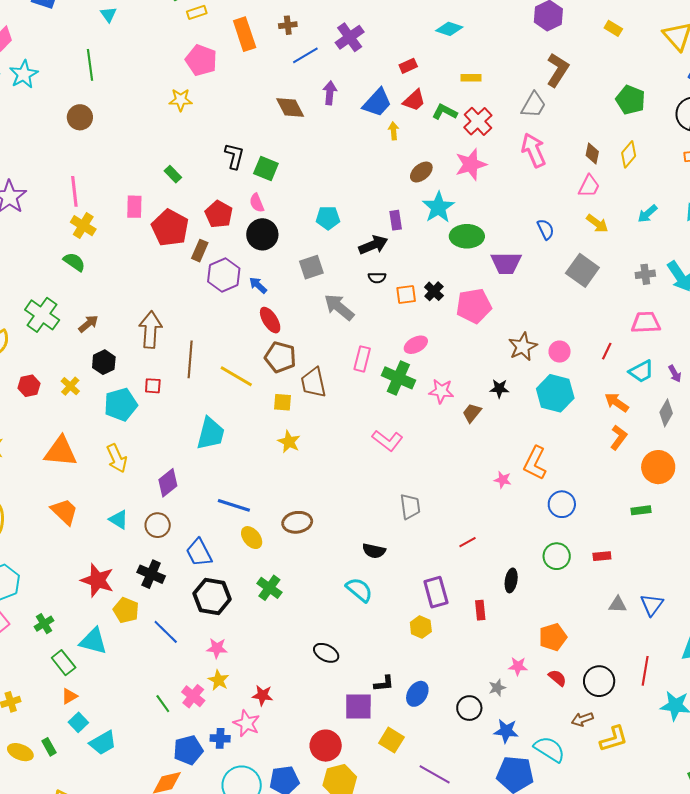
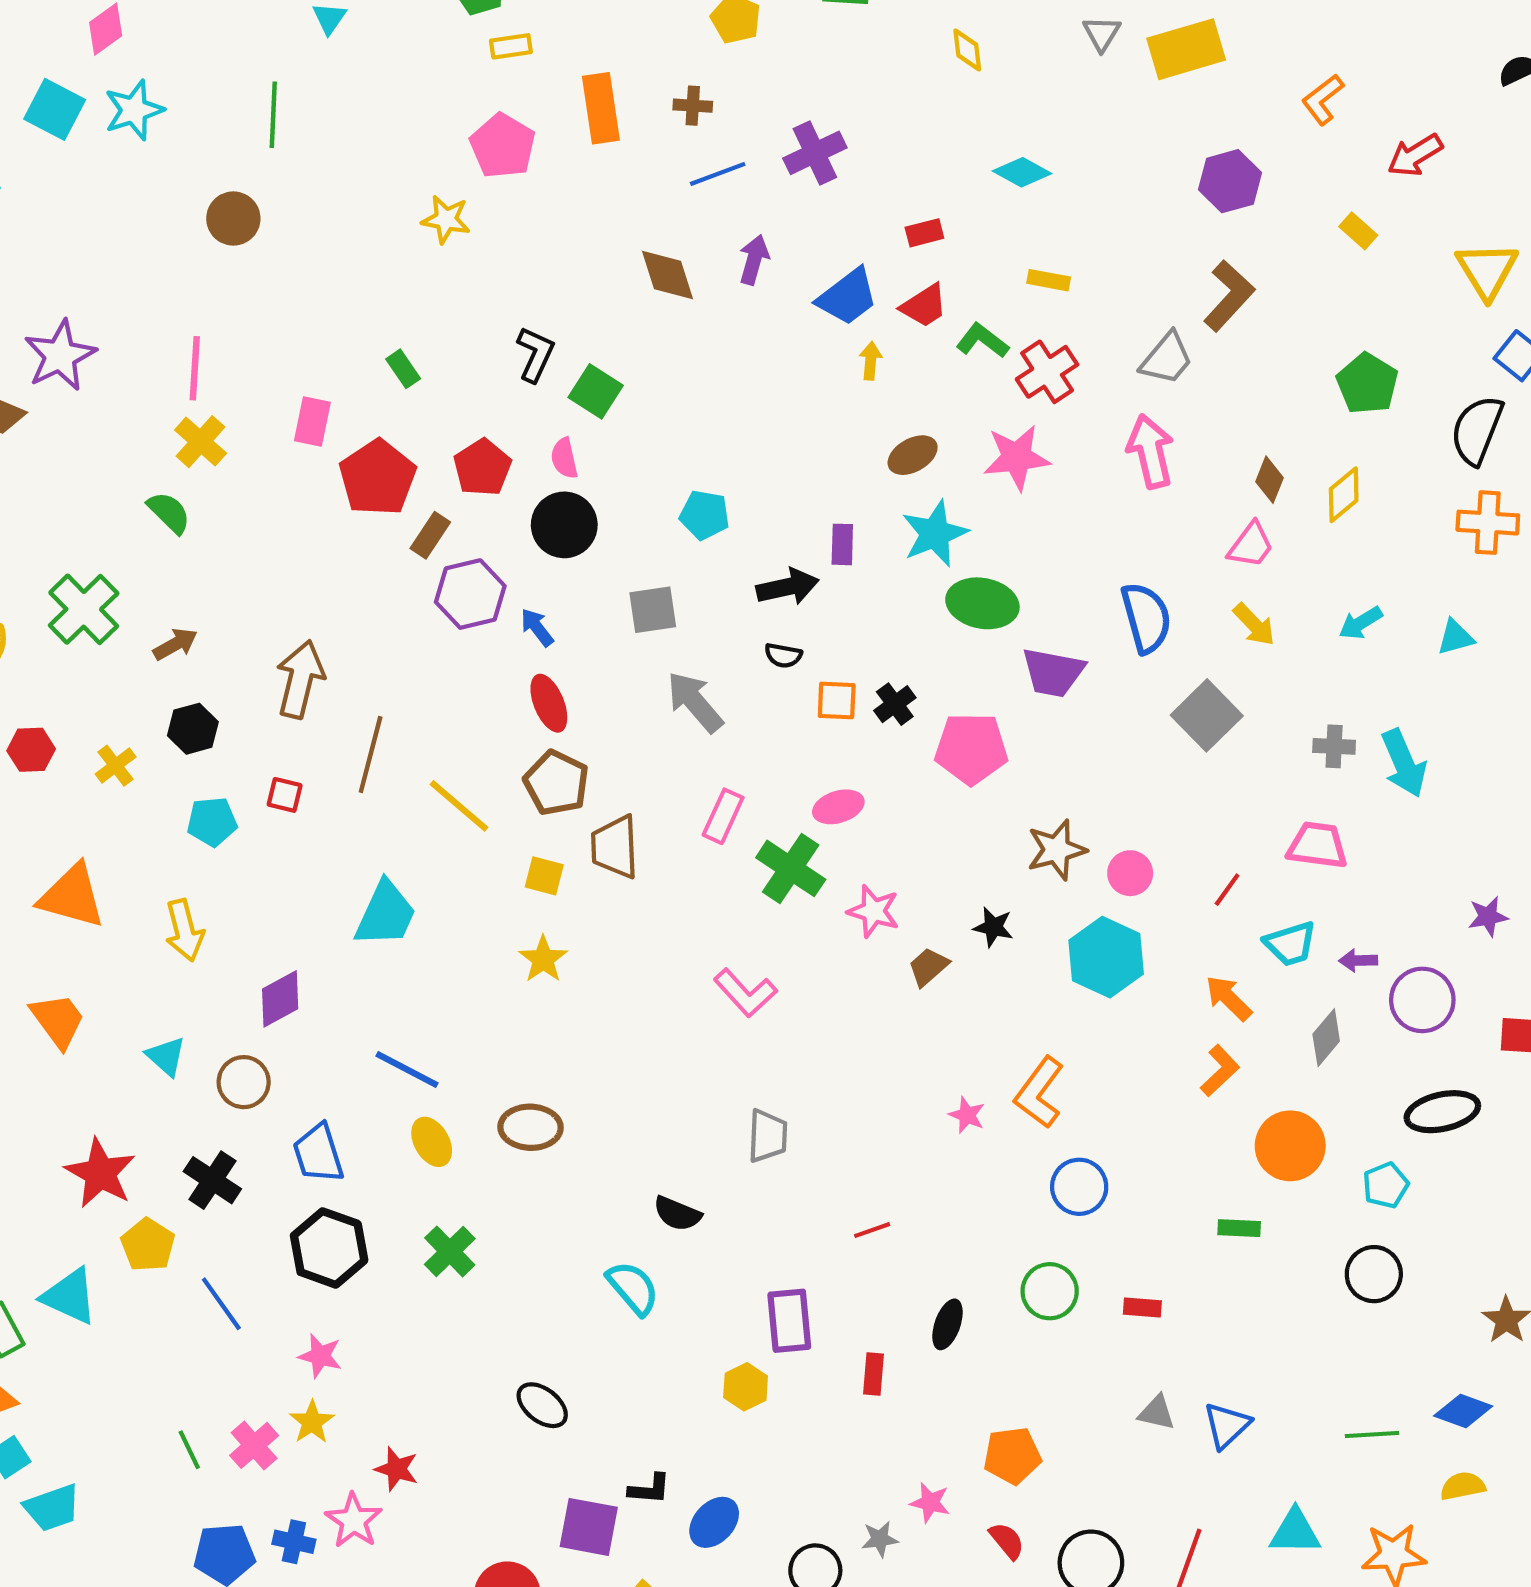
blue semicircle: (546, 229) -> (1146, 618), size x1.6
purple arrow: (675, 374) -> (1358, 960), turned 108
cyan pentagon: (121, 405) -> (212, 822), size x0.7

